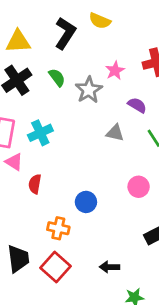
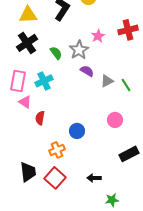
green semicircle: (57, 77) -> (56, 53), moved
purple semicircle: (137, 105) -> (87, 71), moved
gray triangle: (115, 133) -> (107, 81), moved, turned -40
orange cross: (58, 228) -> (57, 150), turned -35

